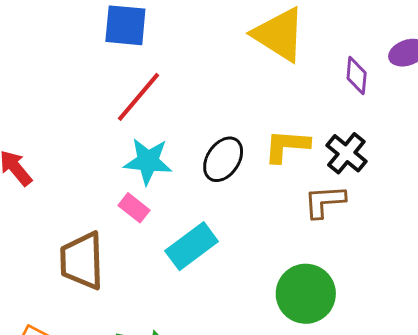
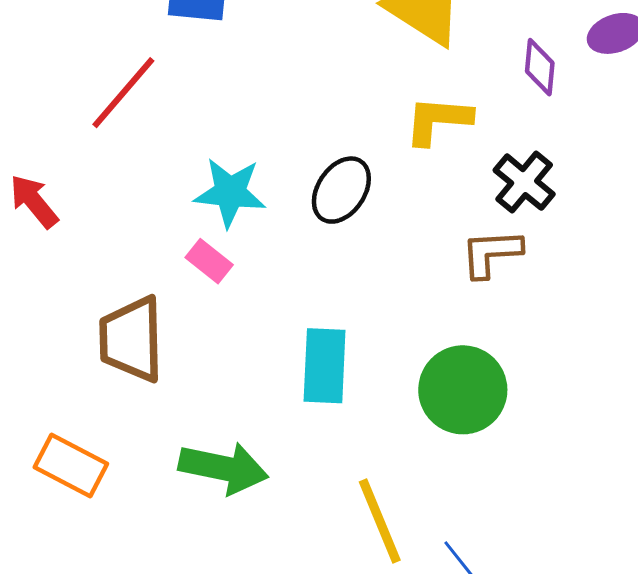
red line: (139, 97) -> (123, 93), moved
yellow L-shape: (287, 146) -> (438, 120), moved
cyan rectangle: (192, 246) -> (325, 366), moved, turned -51

